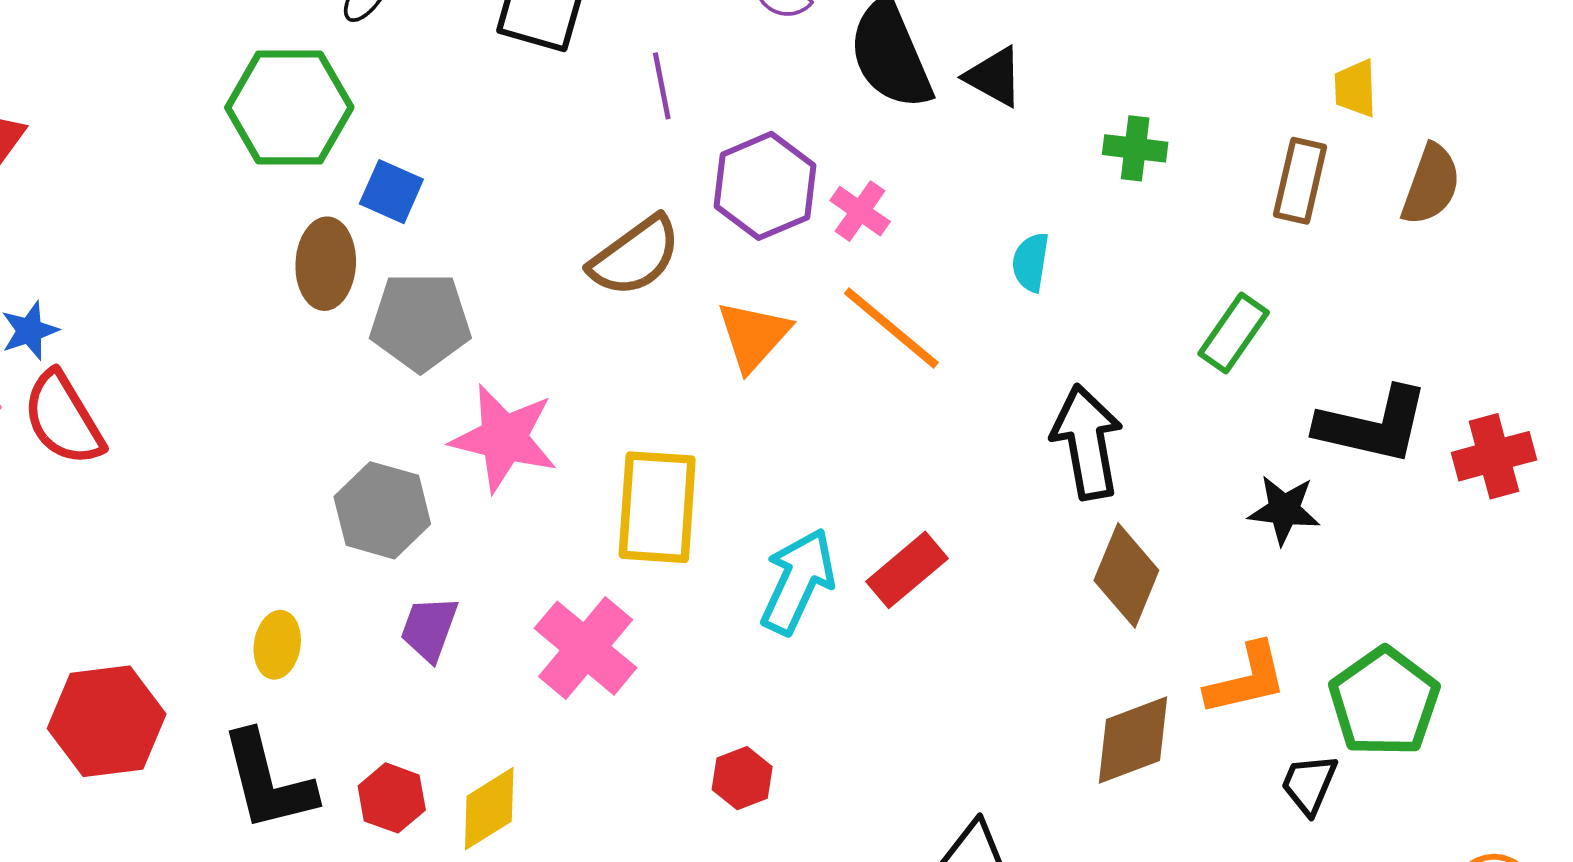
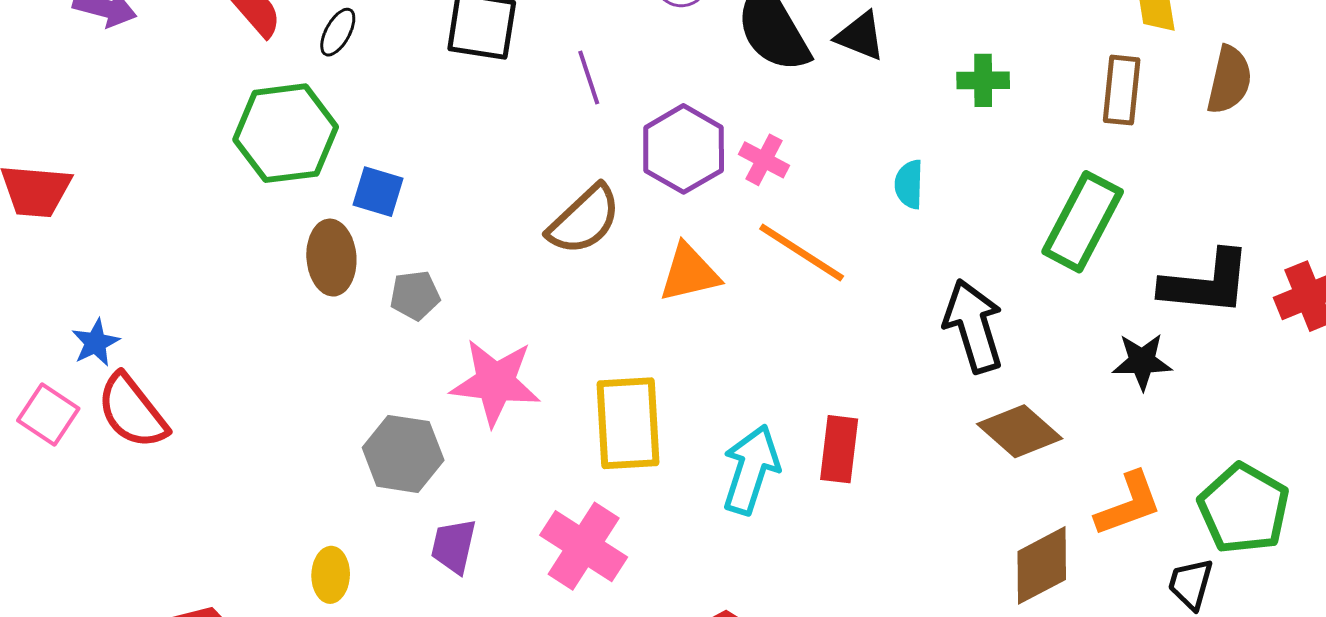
gray pentagon: (420, 322) -> (415, 295), size x0.6
green rectangle: (1234, 333) -> (1083, 222), size x1.5
orange triangle: (753, 336) -> (689, 273), turned 42
red rectangle: (907, 570) -> (839, 449), turned -36
brown diamond: (1126, 575) -> (1020, 431), turned -64

